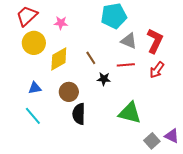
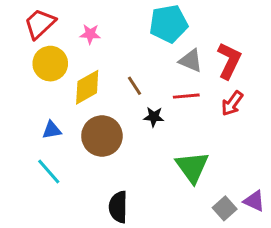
brown circle: (69, 92) -> (102, 136), size x1.4
green triangle: (130, 113) -> (192, 167), turned 40
black semicircle: (79, 114) -> (118, 207), moved

